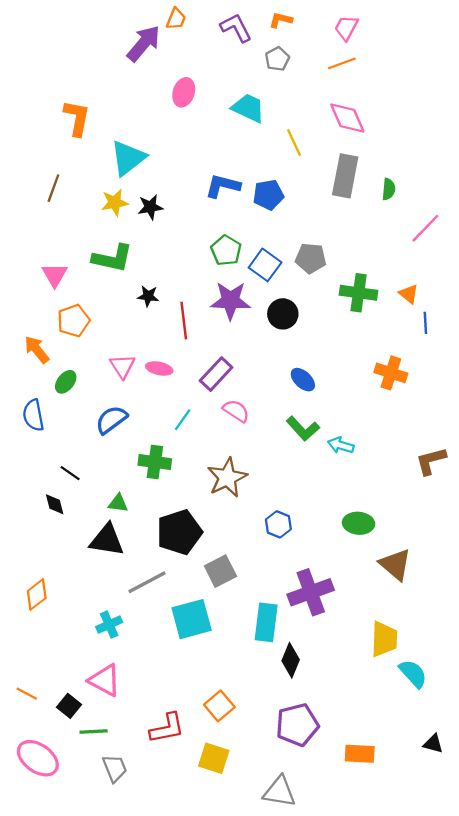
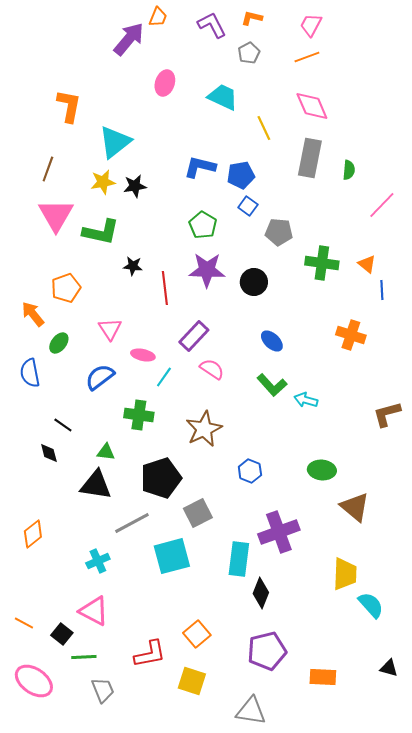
blue square: (265, 265) -> (248, 206), moved, size x0.7
pink triangle: (55, 275) -> (56, 215), moved, size x1.5
pink ellipse: (159, 368) -> (143, 355), moved

